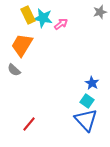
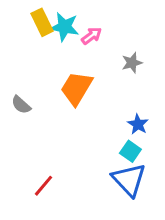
gray star: (100, 12) -> (132, 63), moved
orange trapezoid: (22, 45) -> (76, 88), moved

